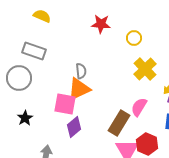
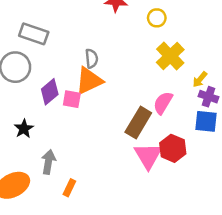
pink square: (65, 104) -> (72, 99), size x0.7
black star: (25, 118) -> (24, 129), moved
purple diamond: (74, 127) -> (50, 92), moved

